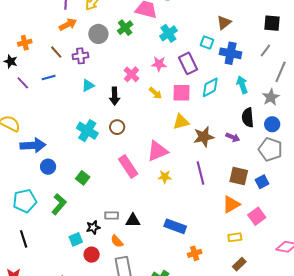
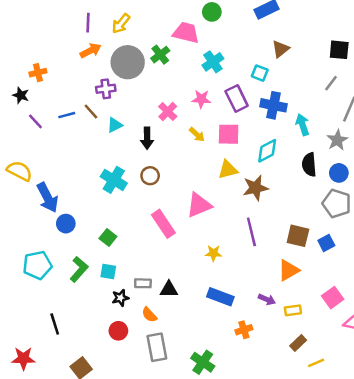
gray circle: (98, 34) -> (128, 62), size x1.4
brown line: (56, 52) -> (91, 111), moved
blue cross: (231, 53) -> (274, 105), moved
cyan diamond: (210, 87) -> (267, 151), moved
purple arrow: (233, 137) -> (267, 299), moved
blue arrow: (33, 145) -> (48, 198), turned 65
yellow star: (165, 177) -> (213, 253), moved
pink square: (257, 216) -> (333, 298), moved
black line: (24, 239) -> (55, 324), moved
cyan square: (76, 239) -> (108, 272), moved, turned 32

